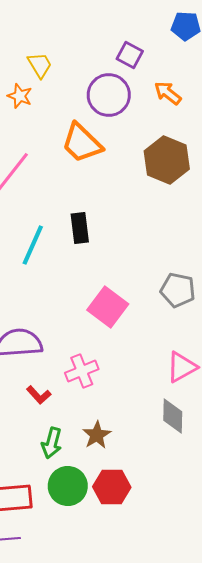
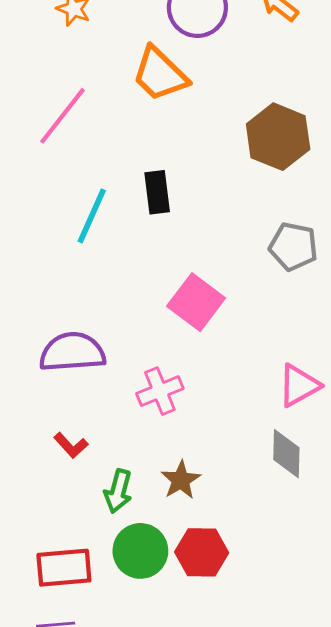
brown hexagon: (167, 160) -> (278, 137), moved
gray pentagon: (178, 290) -> (293, 246), moved
red L-shape: (39, 395) -> (71, 445), moved

